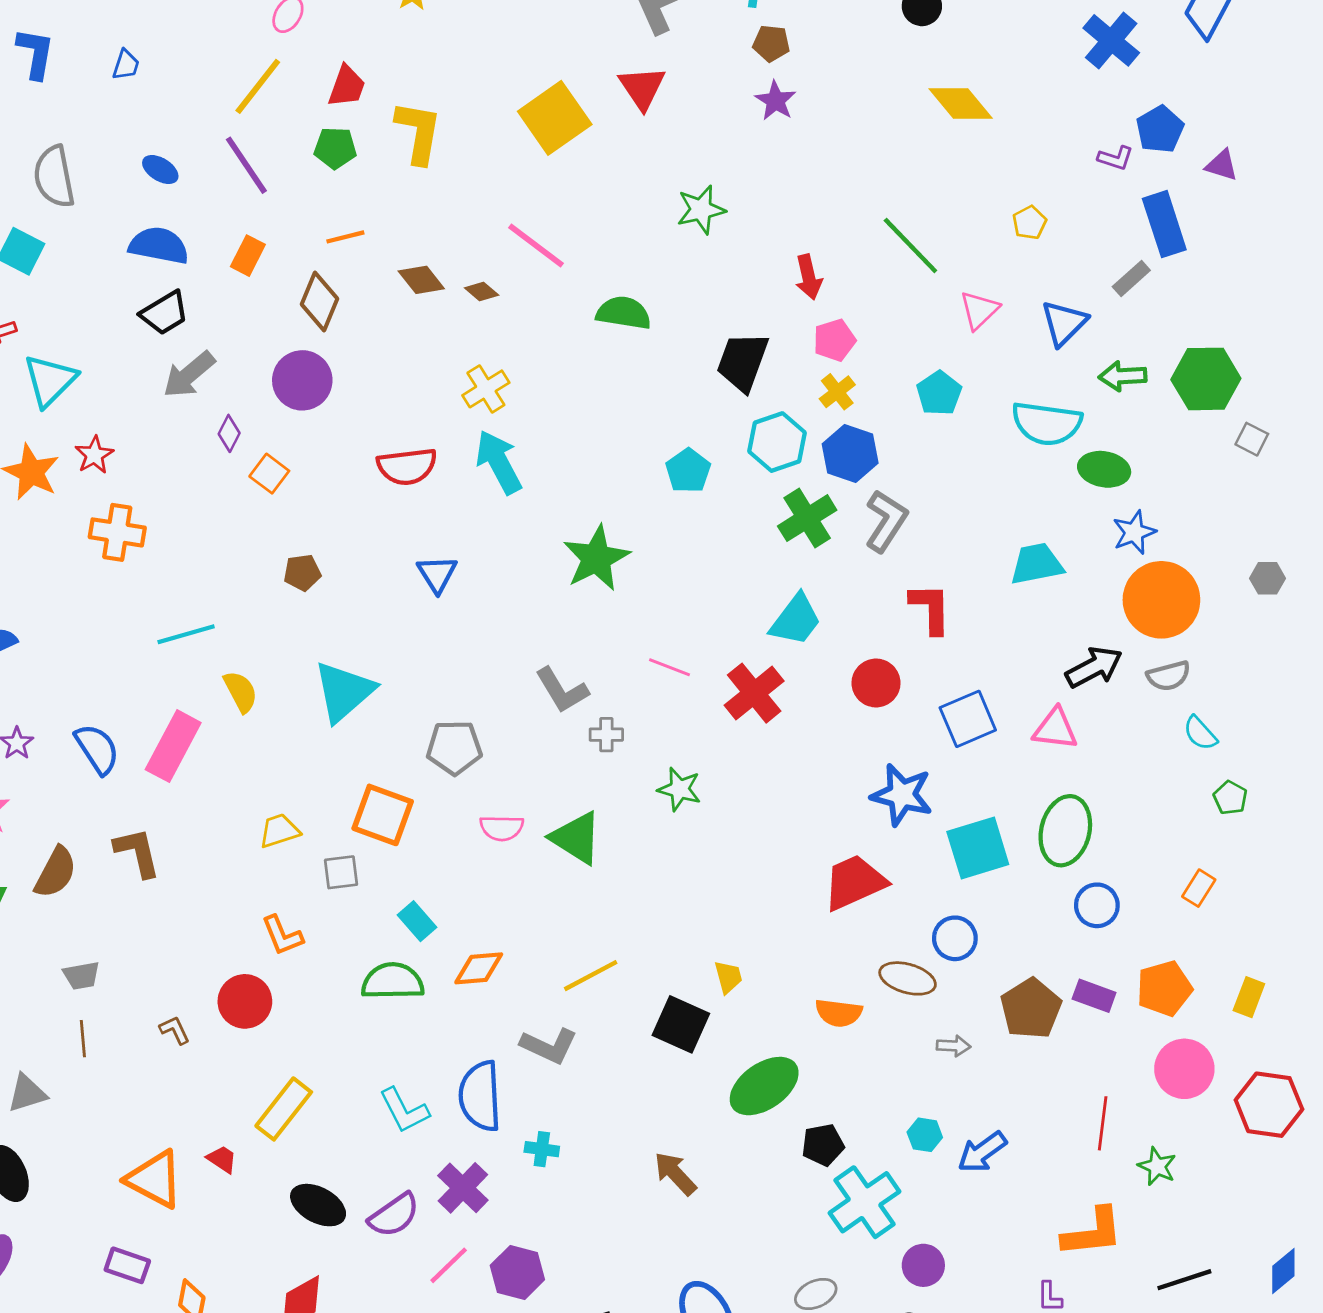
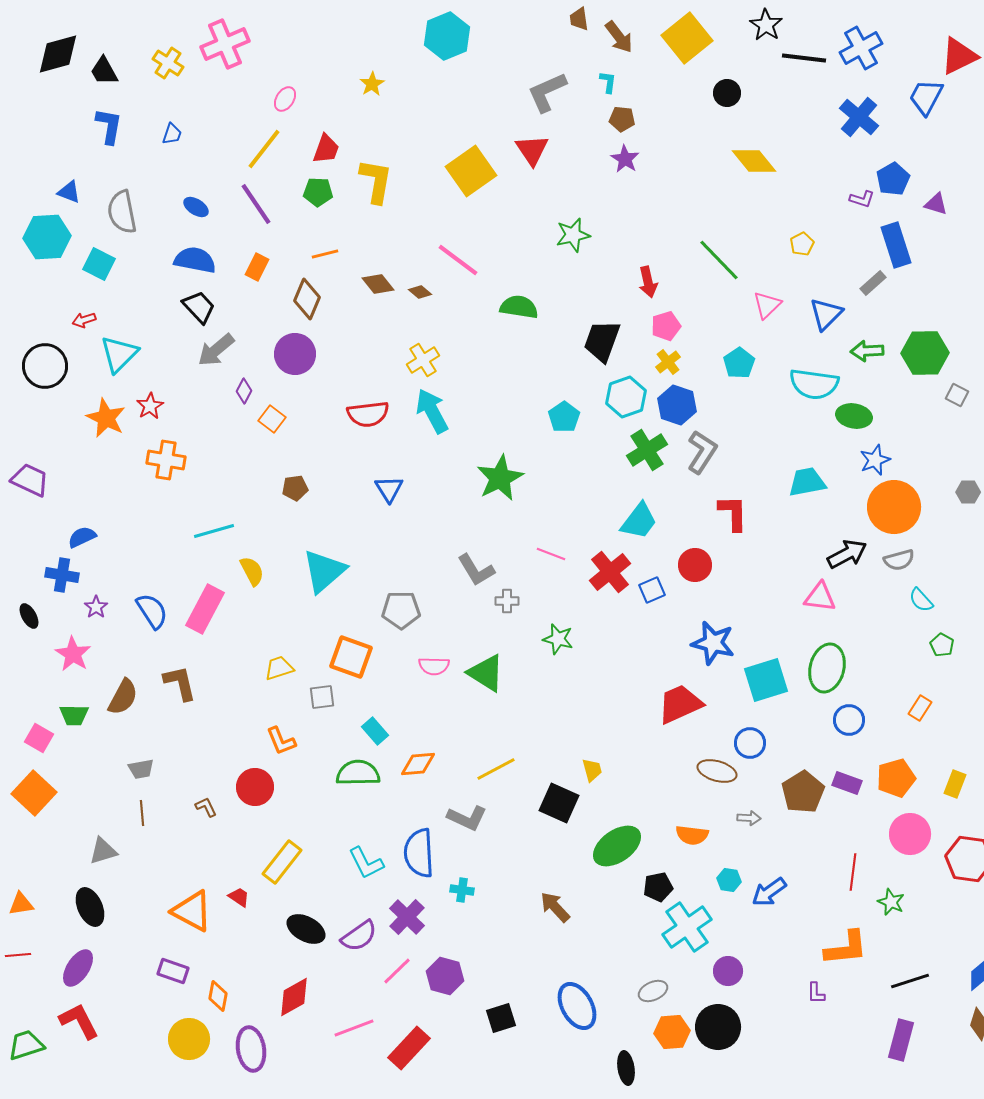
black trapezoid: (165, 313) -> (199, 307), turned -102
blue square: (968, 719) -> (652, 590), moved, size x0.7
orange semicircle: (839, 1013) -> (692, 835), moved

